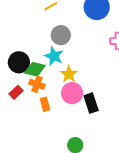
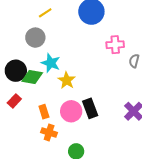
gray circle: (61, 35) -> (35, 38), moved
orange cross: (37, 84) -> (49, 132), moved
pink circle: (72, 93) -> (71, 111), moved

